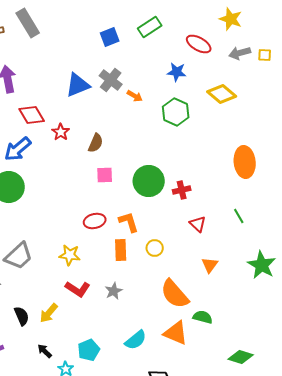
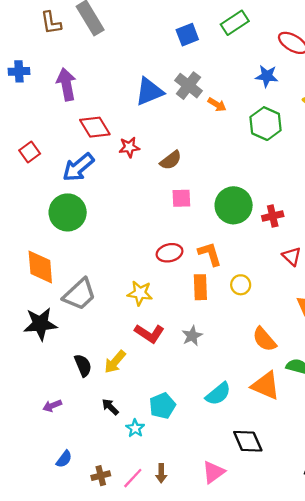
red star: (61, 132) -> (129, 147), turned 30
brown semicircle: (96, 143) -> (171, 160), turned 30
orange semicircle: (175, 294) -> (264, 339), size x0.7

